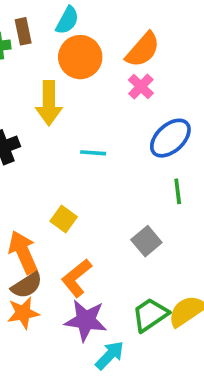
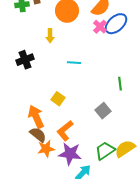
yellow arrow: (49, 103) -> (50, 36), size x0.6
blue ellipse: (170, 138) -> (116, 24), moved
brown semicircle: (27, 285) -> (38, 135), turned -108
orange star: (23, 313) -> (46, 149), moved

